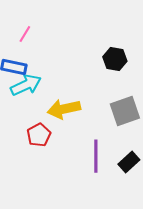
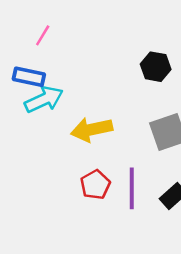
red pentagon: (39, 135) -> (95, 185), moved

